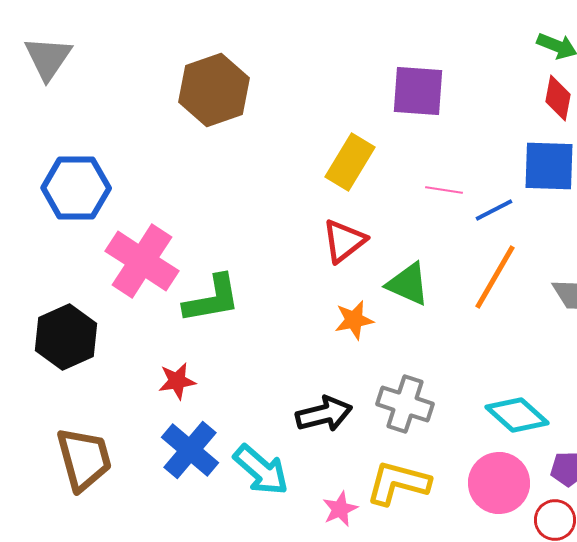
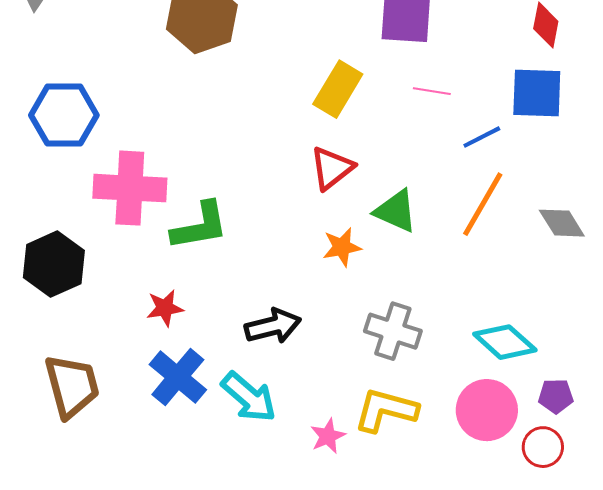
pink line: (444, 190) -> (432, 91), moved
pink cross: (142, 261) -> (130, 188), turned -30
black arrow: (324, 414) -> (273, 326), moved

